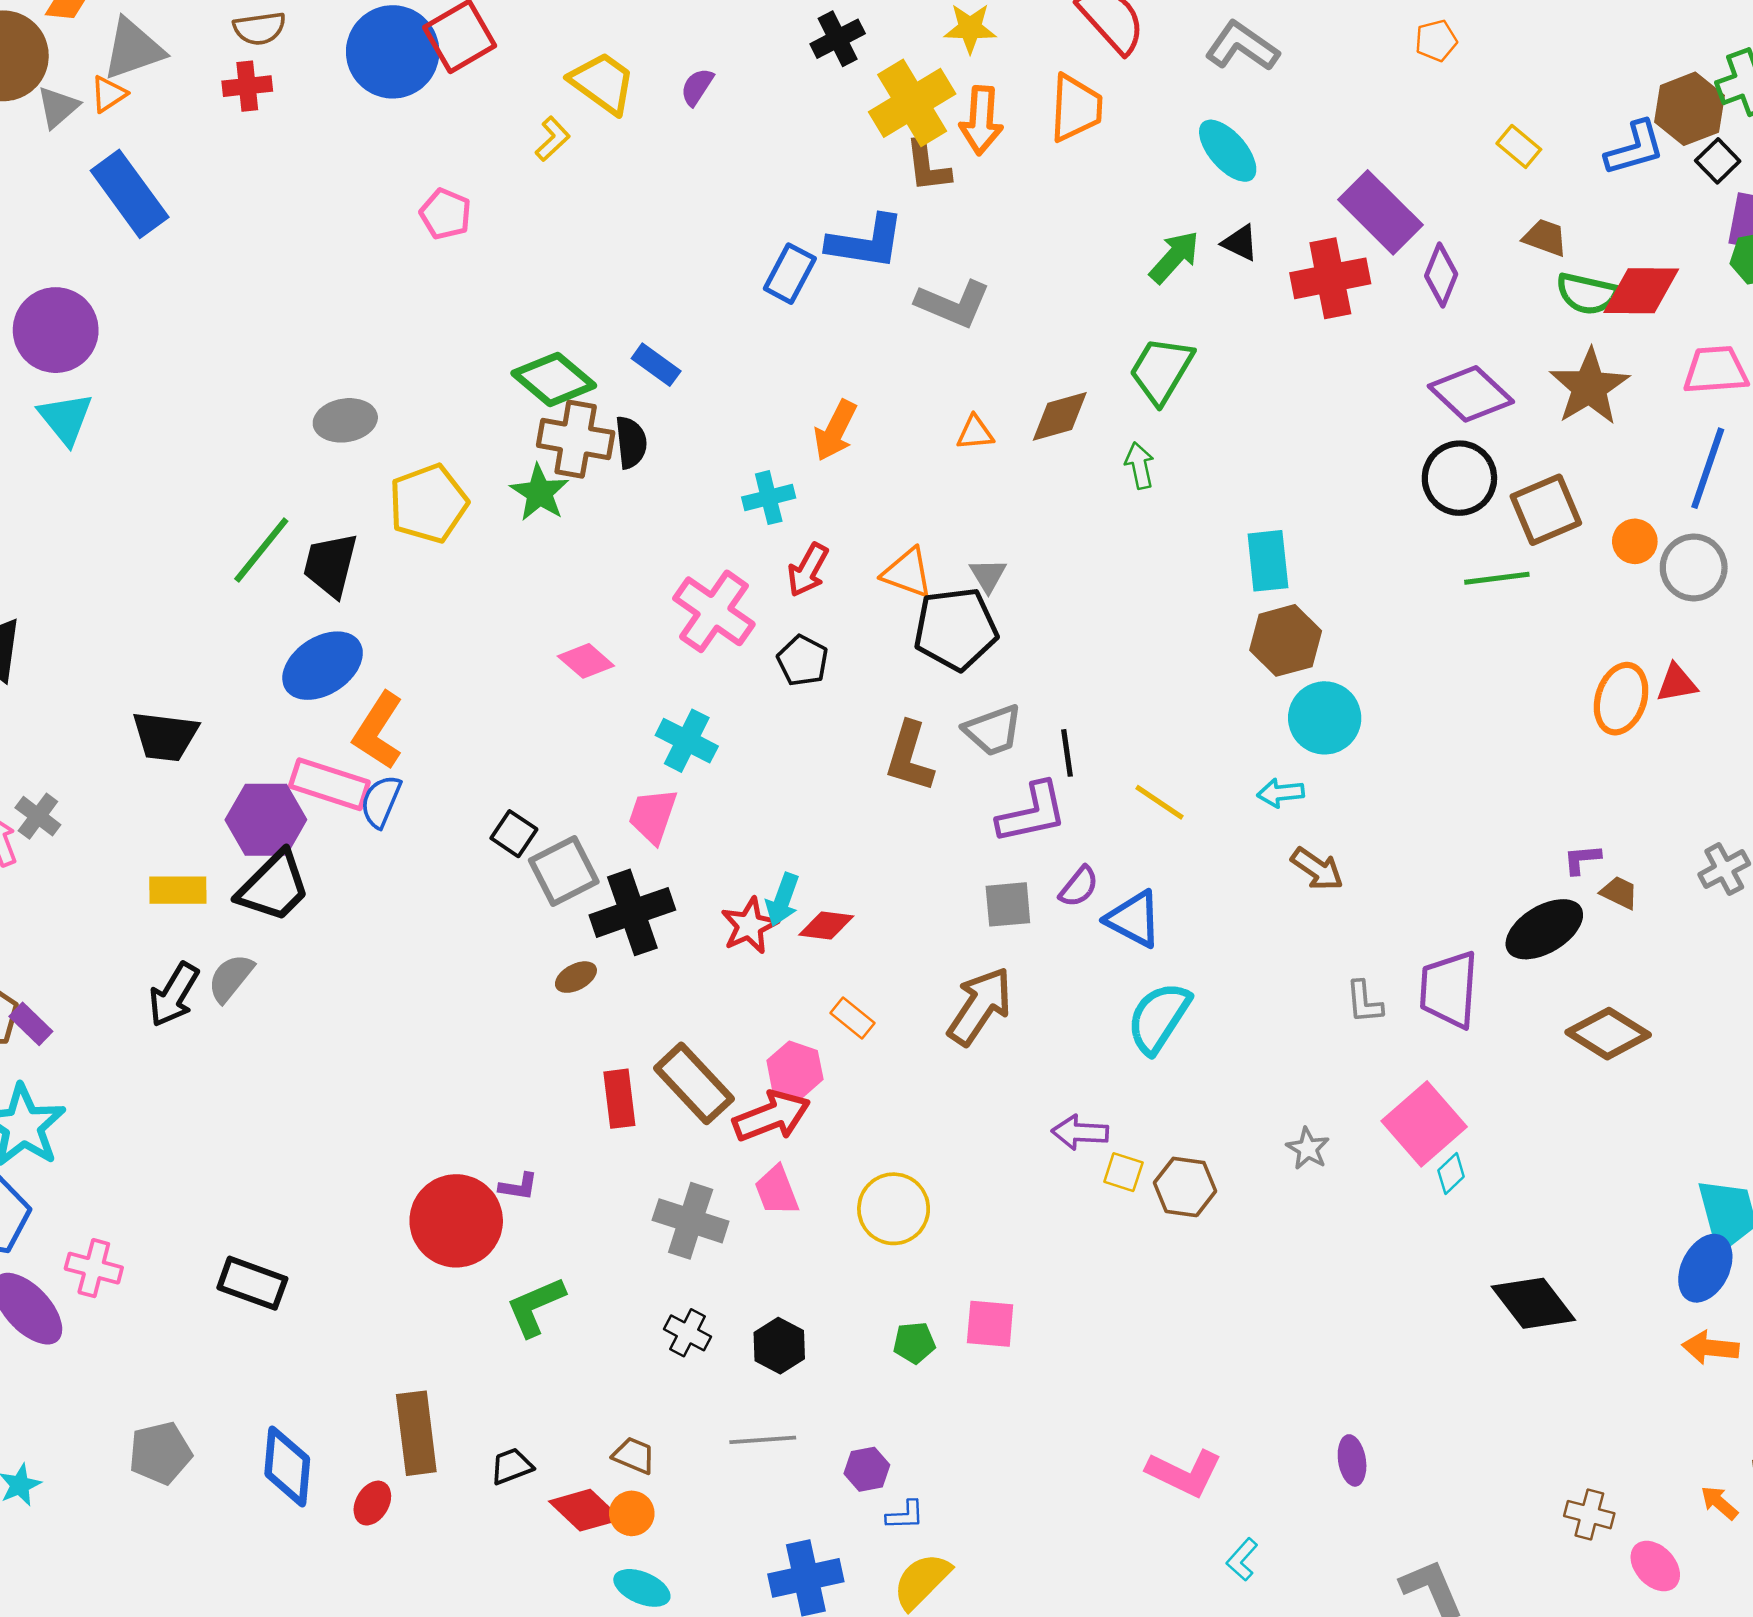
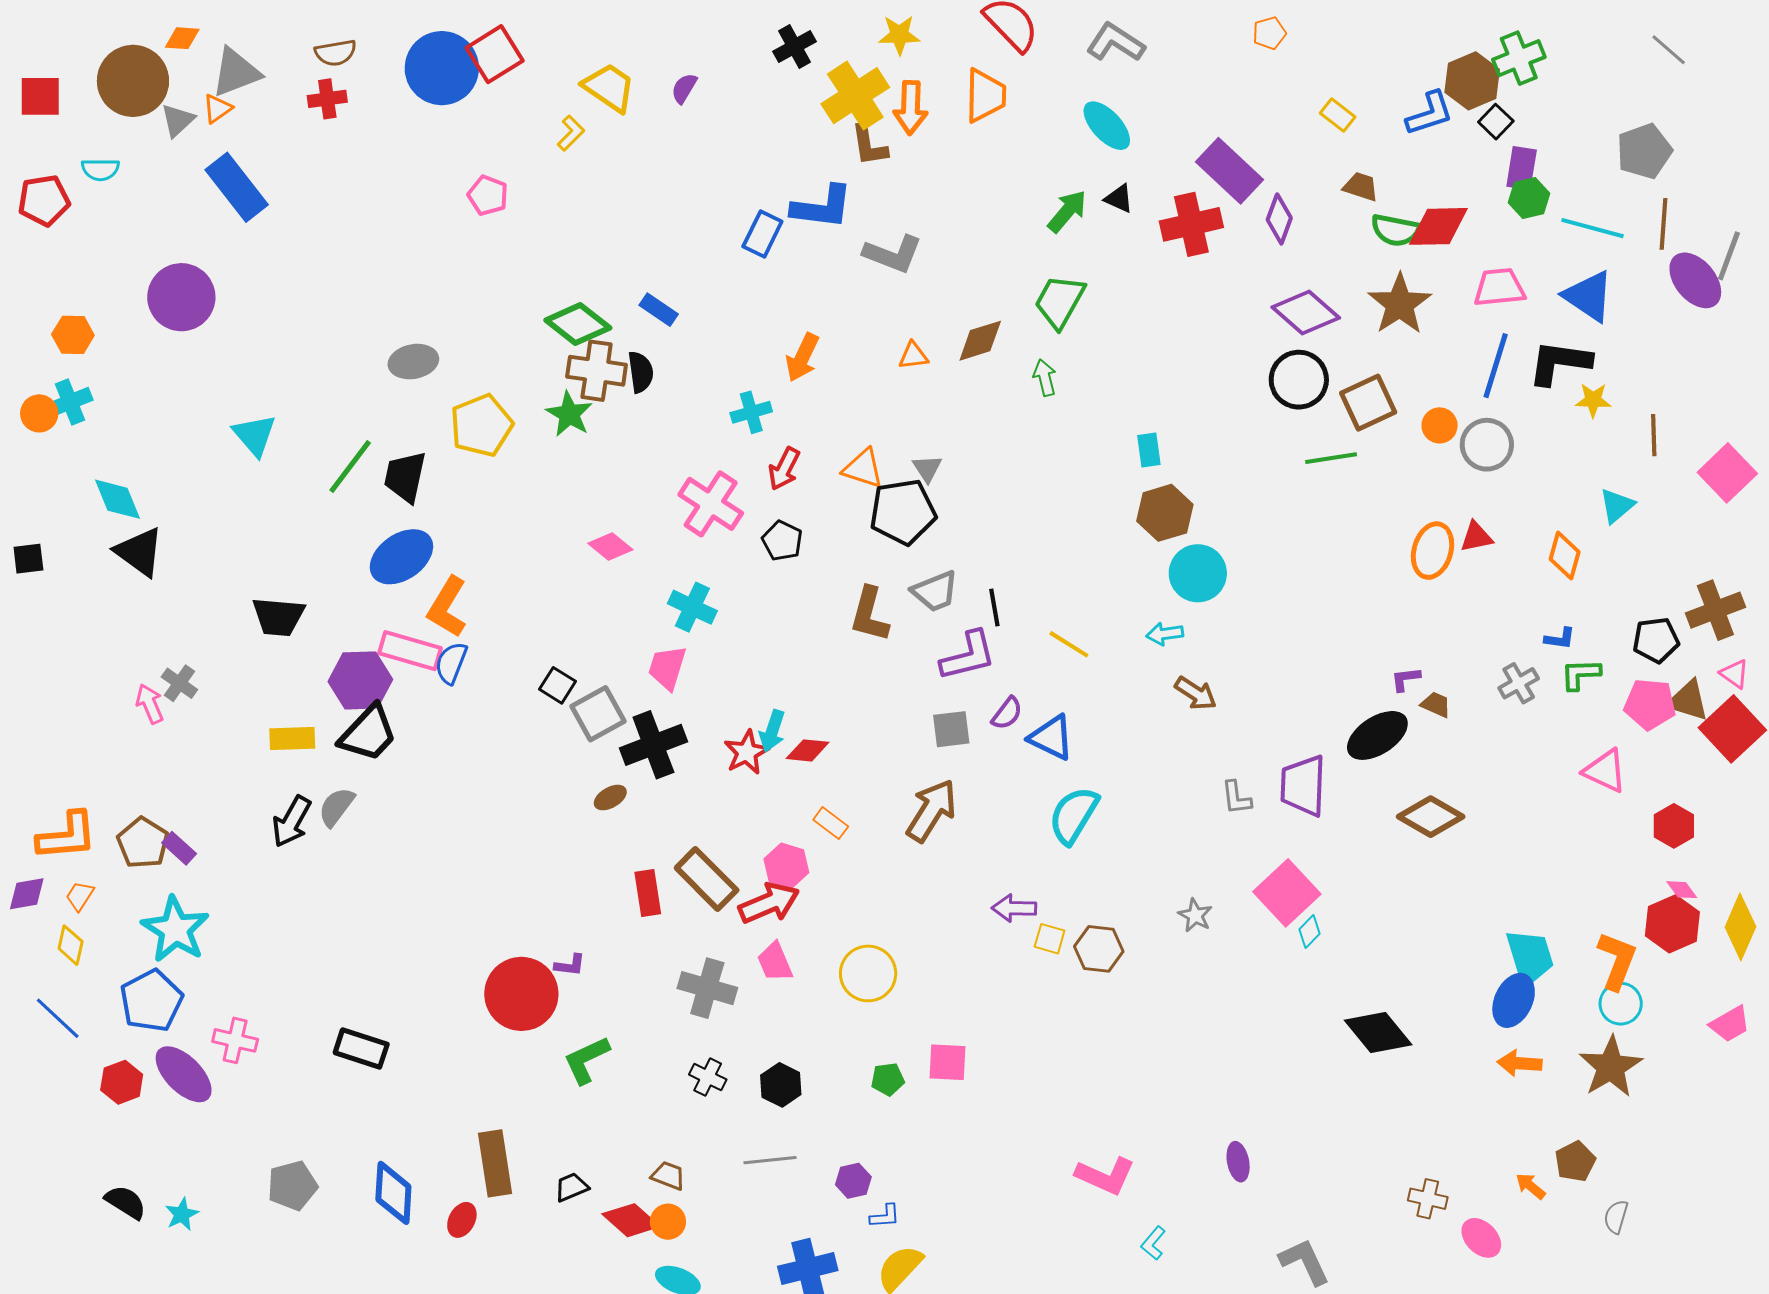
cyan triangle: (66, 418) -> (255, 435), moved
cyan rectangle: (1268, 561) -> (1149, 450), size x0.7

